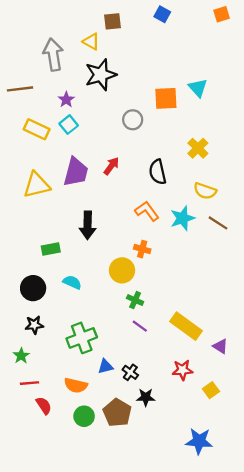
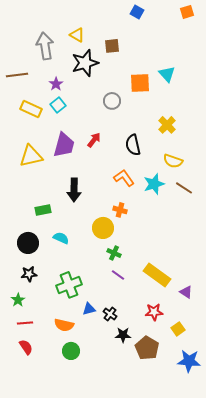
brown square: (113, 21) -> (112, 46), moved
red semicircle: (44, 406) -> (26, 347), moved
brown pentagon: (117, 413) -> (147, 348), moved
blue star: (199, 441) -> (189, 361), moved

